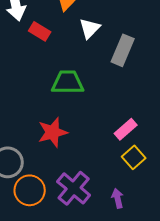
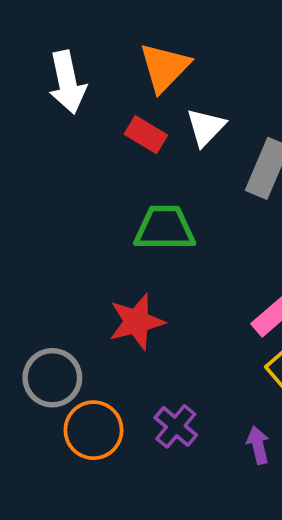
red rectangle: (40, 31) -> (146, 135), moved
purple cross: (74, 188) -> (176, 426), size x0.7

